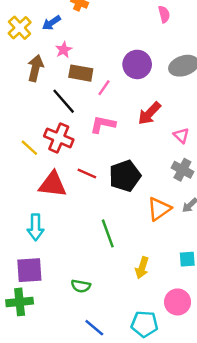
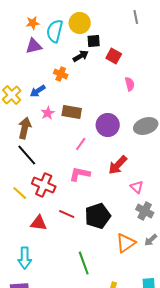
brown rectangle: (81, 73) -> (72, 112), moved
black line: (64, 101) -> (27, 155), moved
pink triangle: (181, 135) -> (137, 187), moved
red triangle: (53, 184) -> (39, 223), size x0.7

